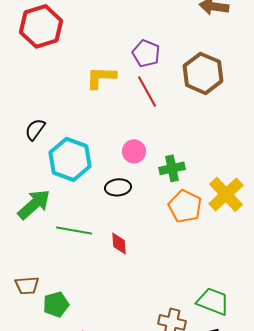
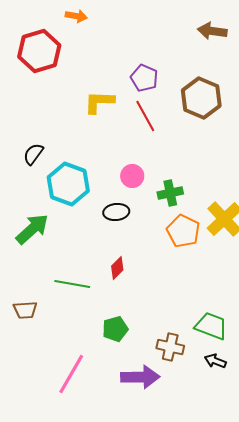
green line: (74, 230) -> (72, 284), moved
red diamond: (119, 243) -> (117, 268), turned 50
green pentagon: (56, 304) -> (115, 329), moved

